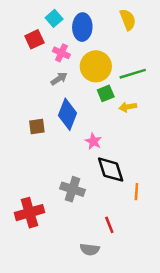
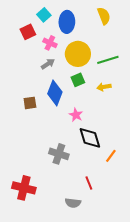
green square: (106, 93) -> (78, 80), moved
orange line: (136, 192) -> (111, 156), turned 32
red cross: (29, 213) -> (24, 188), moved, turned 30

